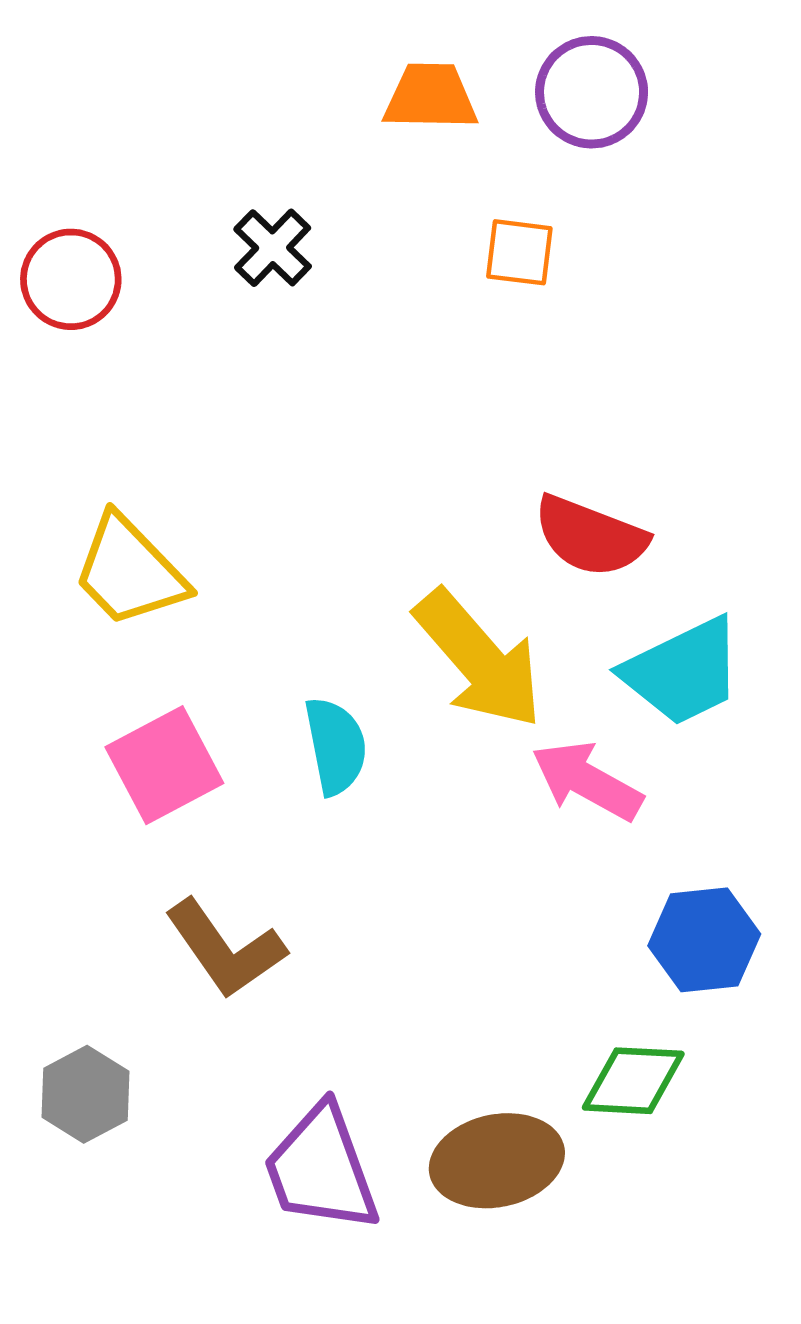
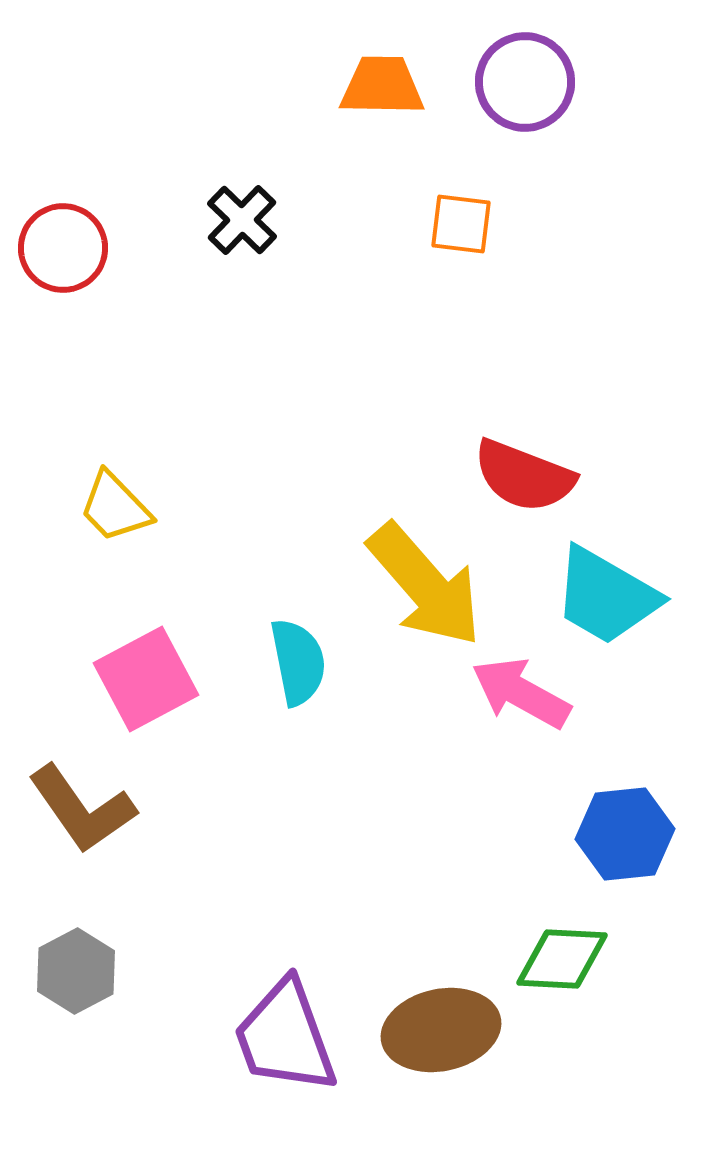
yellow trapezoid: (129, 571) -> (115, 507), size x0.7
cyan trapezoid: (683, 672) -> (606, 596), turned 56
brown L-shape: (225, 949) -> (82, 809), moved

